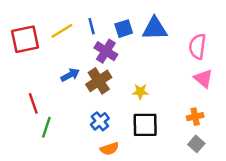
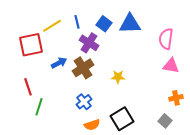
blue square: (124, 29) -> (104, 24), turned -35
red square: (25, 39) -> (31, 45), moved
pink triangle: (203, 79) -> (171, 66), turned -30
orange cross: (195, 117) -> (176, 98), moved
black square: (145, 125) -> (122, 119), moved, turned -30

